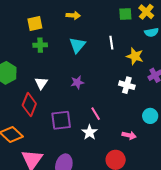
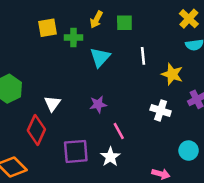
green square: (125, 14) -> (124, 23), moved
yellow arrow: (73, 15) -> (96, 20), turned 112
green cross: (40, 45) -> (73, 38), moved
pink line: (96, 114) -> (119, 131), moved
white star: (90, 132) -> (110, 157), moved

